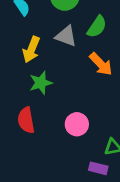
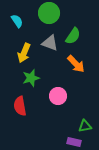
pink circle: (77, 124) -> (58, 96), moved

